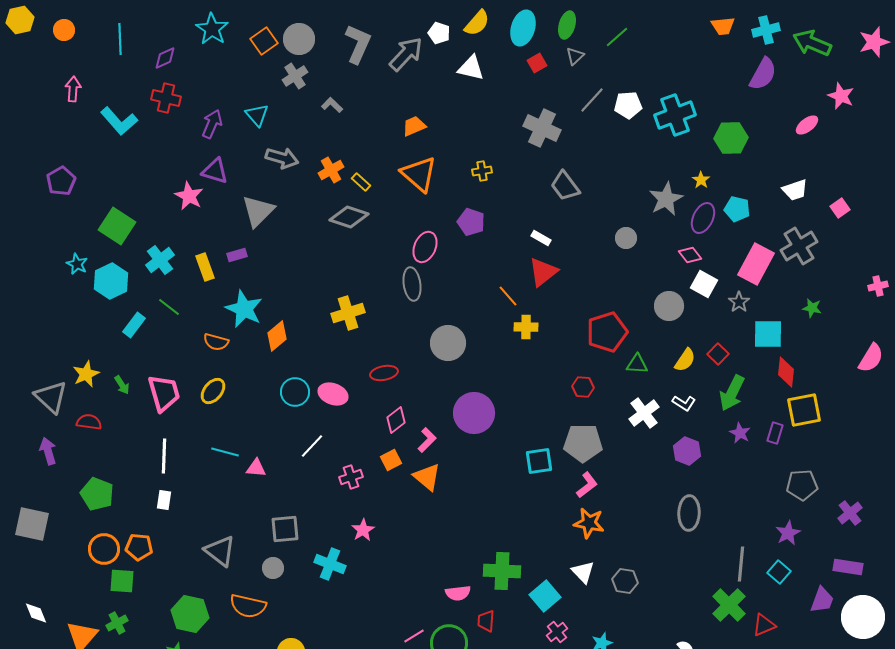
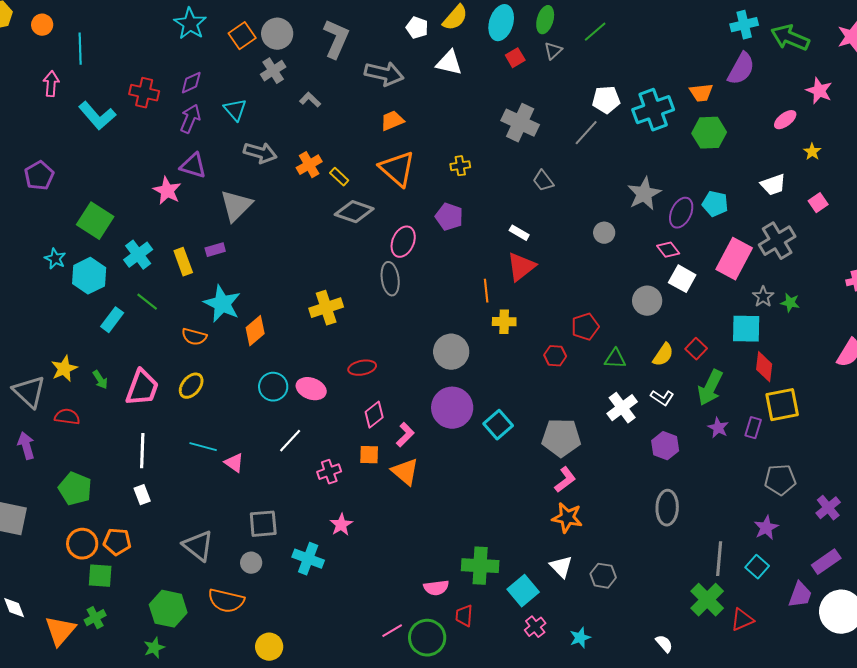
orange trapezoid: (723, 26) -> (701, 93), moved
cyan line: (120, 39) -> (80, 49), moved
gray arrow: (406, 54) -> (384, 74), moved, turned 60
purple diamond: (165, 58) -> (191, 83), moved
gray line: (592, 100) -> (586, 133), moved
yellow star: (701, 180) -> (812, 152), moved
gray trapezoid: (565, 186) -> (543, 181), size x0.7
gray diamond: (349, 217) -> (354, 212), moved
orange line: (508, 296) -> (486, 291), turned 35
gray star: (739, 302) -> (763, 297), moved
red pentagon: (607, 332) -> (585, 327), size x0.7
gray circle: (448, 343) -> (451, 352), moved
red hexagon: (583, 387) -> (555, 356), moved
pink trapezoid: (164, 393) -> (142, 388), turned 36
orange square: (391, 460) -> (369, 455), turned 30
cyan square: (539, 461) -> (498, 425), moved, turned -32
pink triangle: (256, 468) -> (234, 463), turned 30
white rectangle: (164, 500) -> (142, 495), turned -30
purple rectangle: (848, 567) -> (826, 562), turned -44

